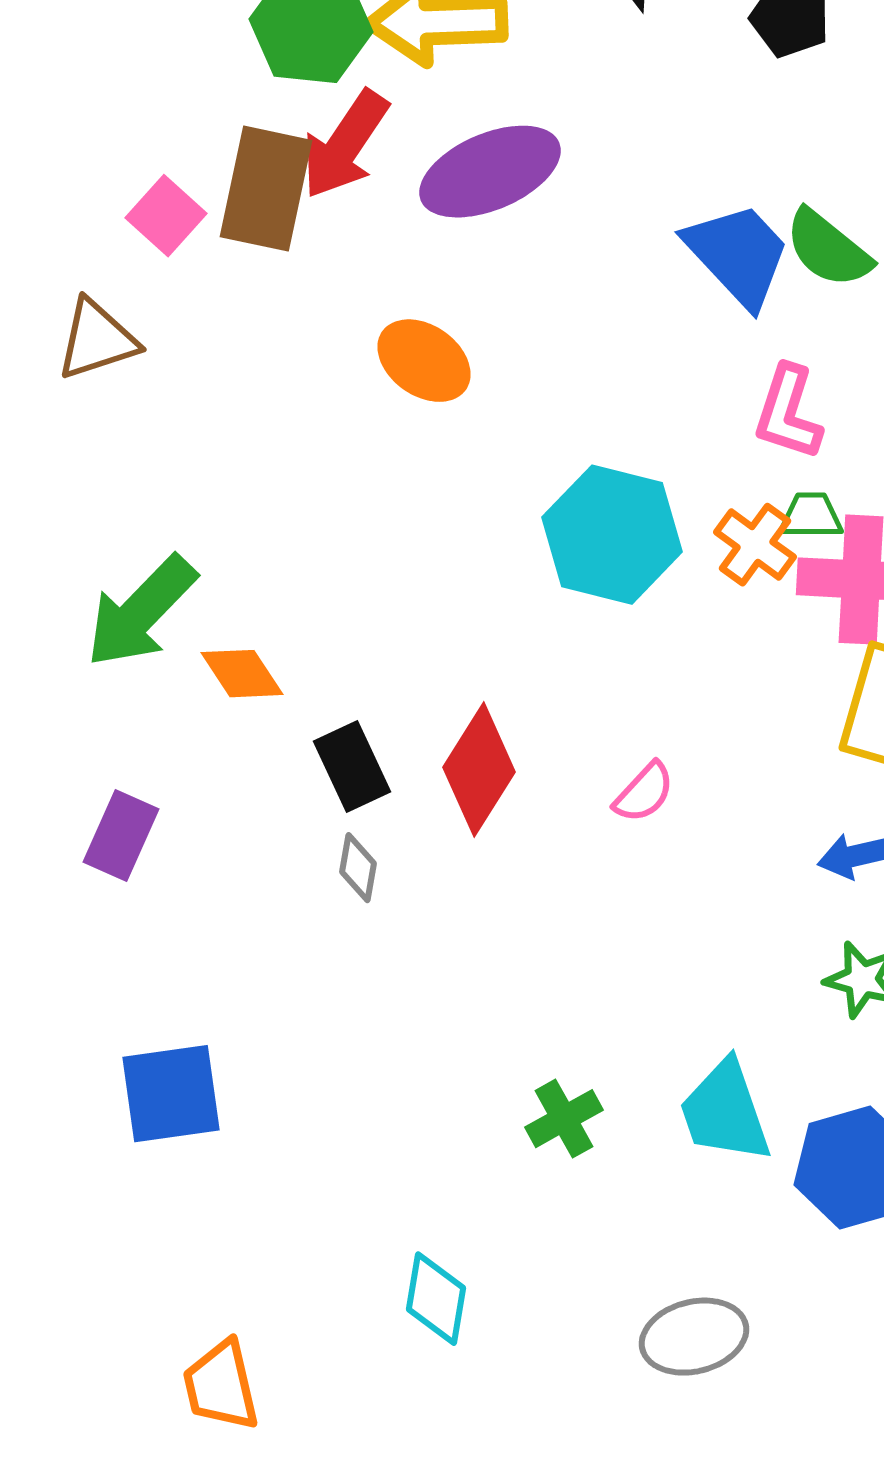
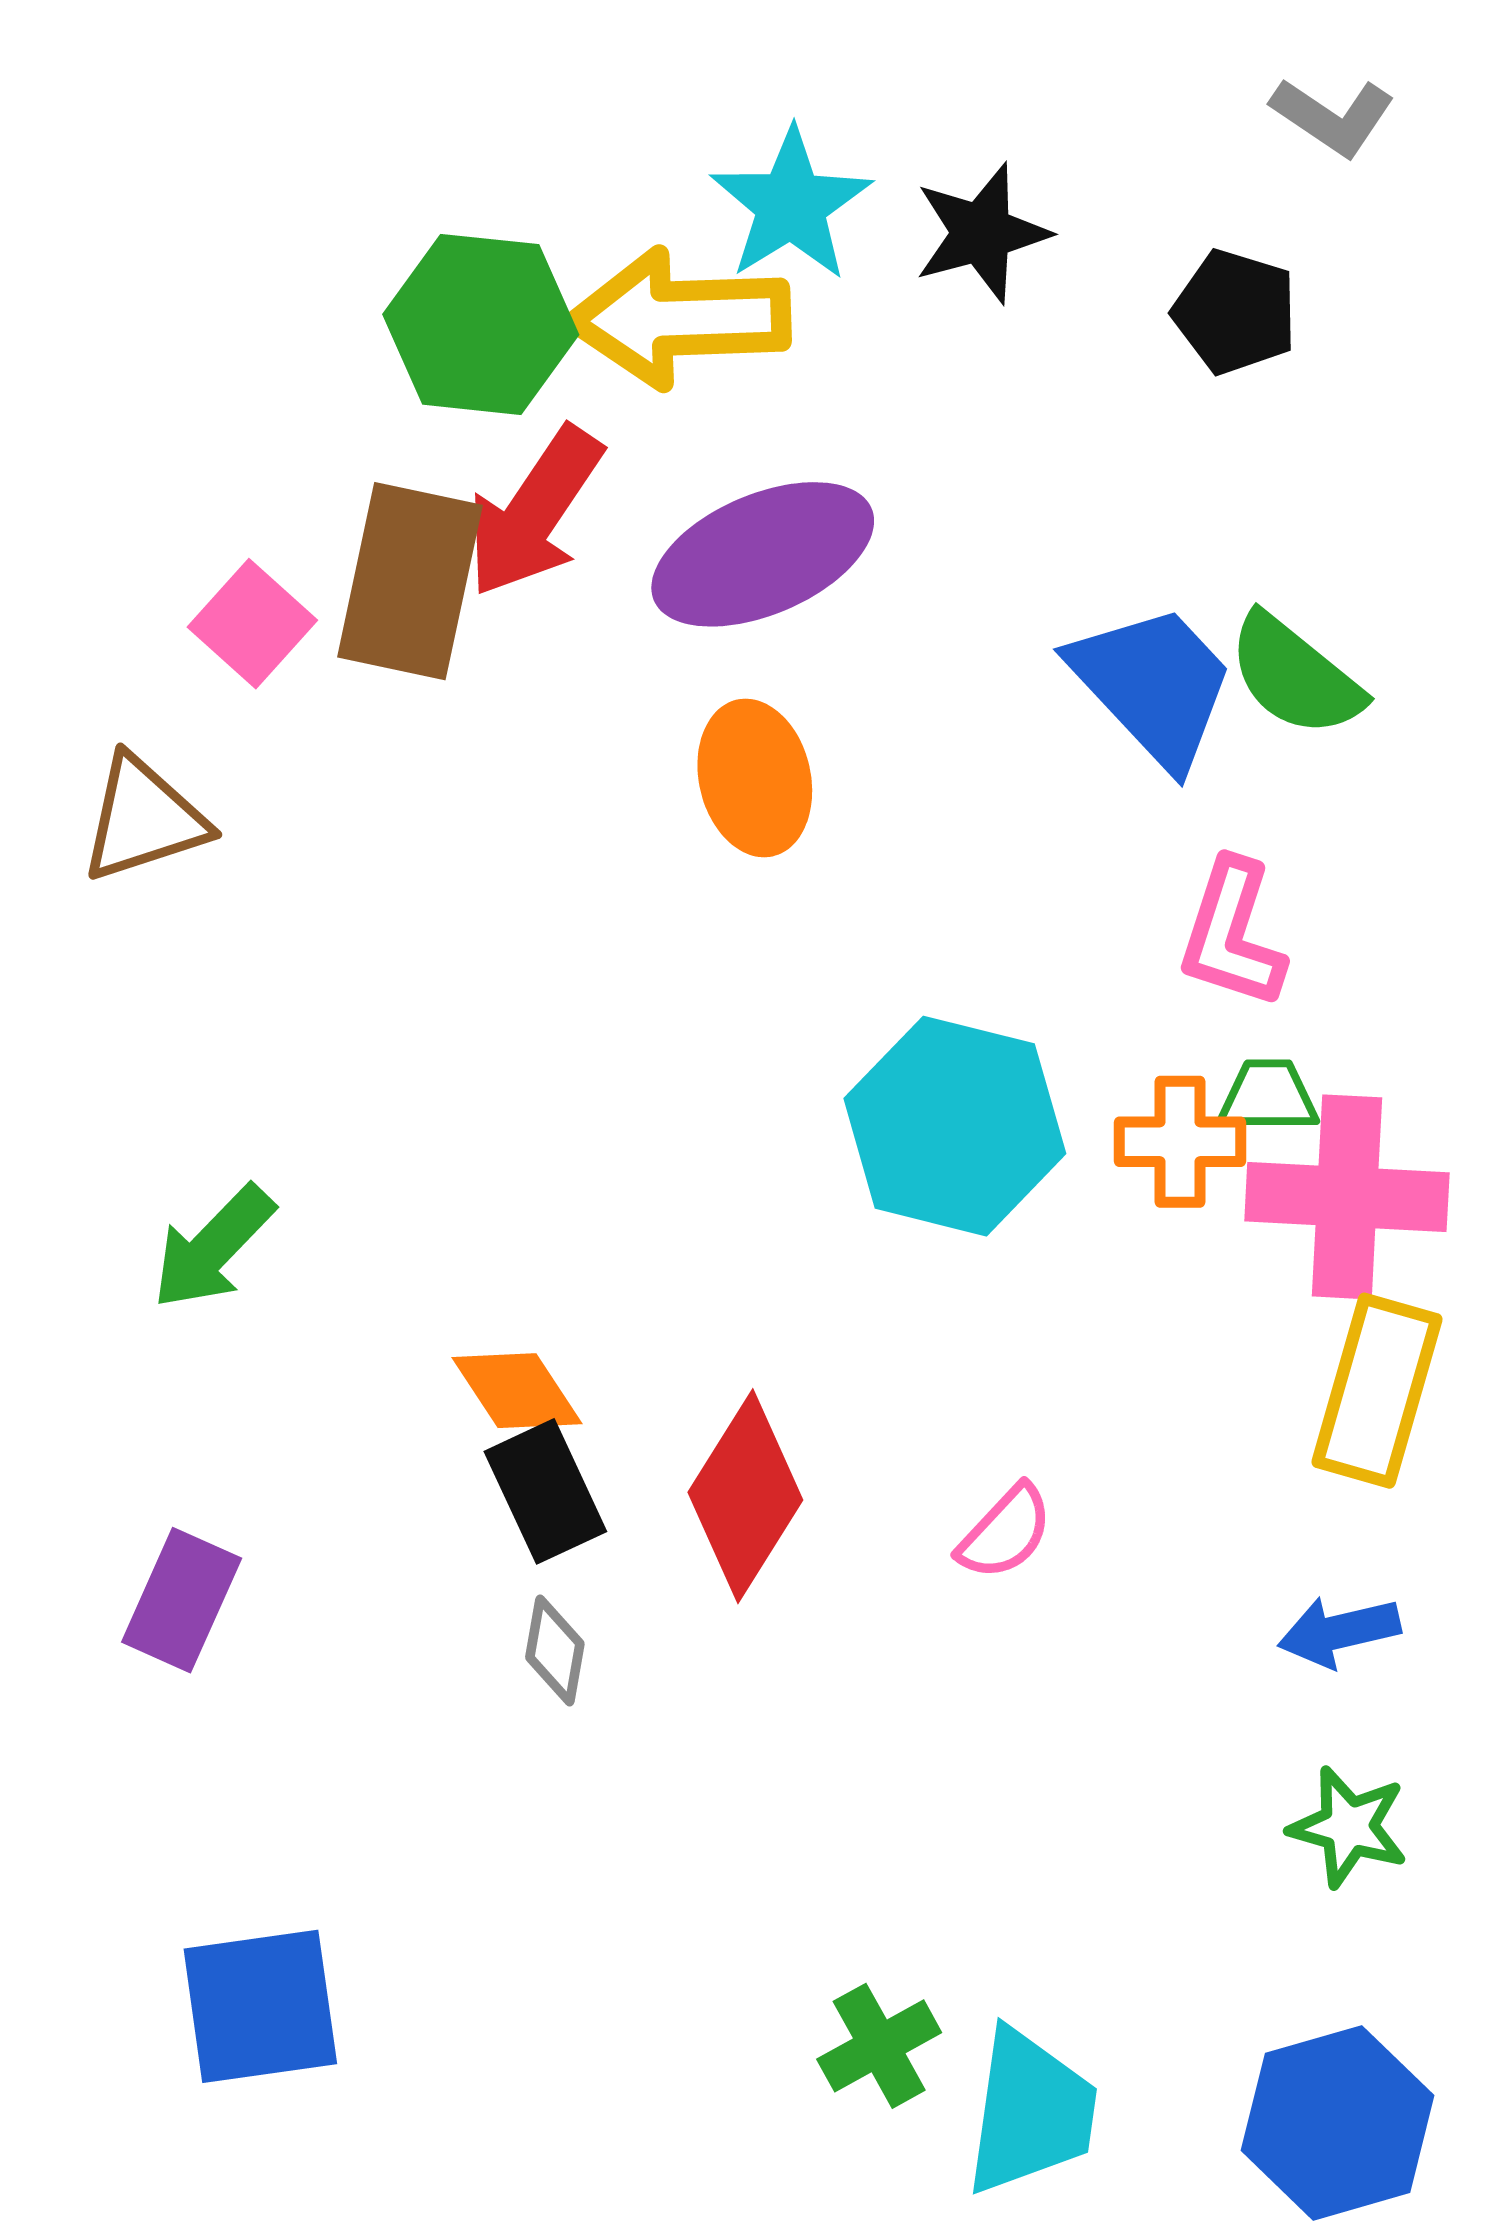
orange ellipse: (424, 361) -> (755, 778), moved, turned 42
orange cross: (755, 545) -> (1180, 1142), turned -36
green arrow: (141, 612) -> (213, 1247), size x0.7
orange diamond: (242, 674) -> (517, 1391), moved
cyan trapezoid: (725, 1112) -> (1030, 2112), moved, turned -153

